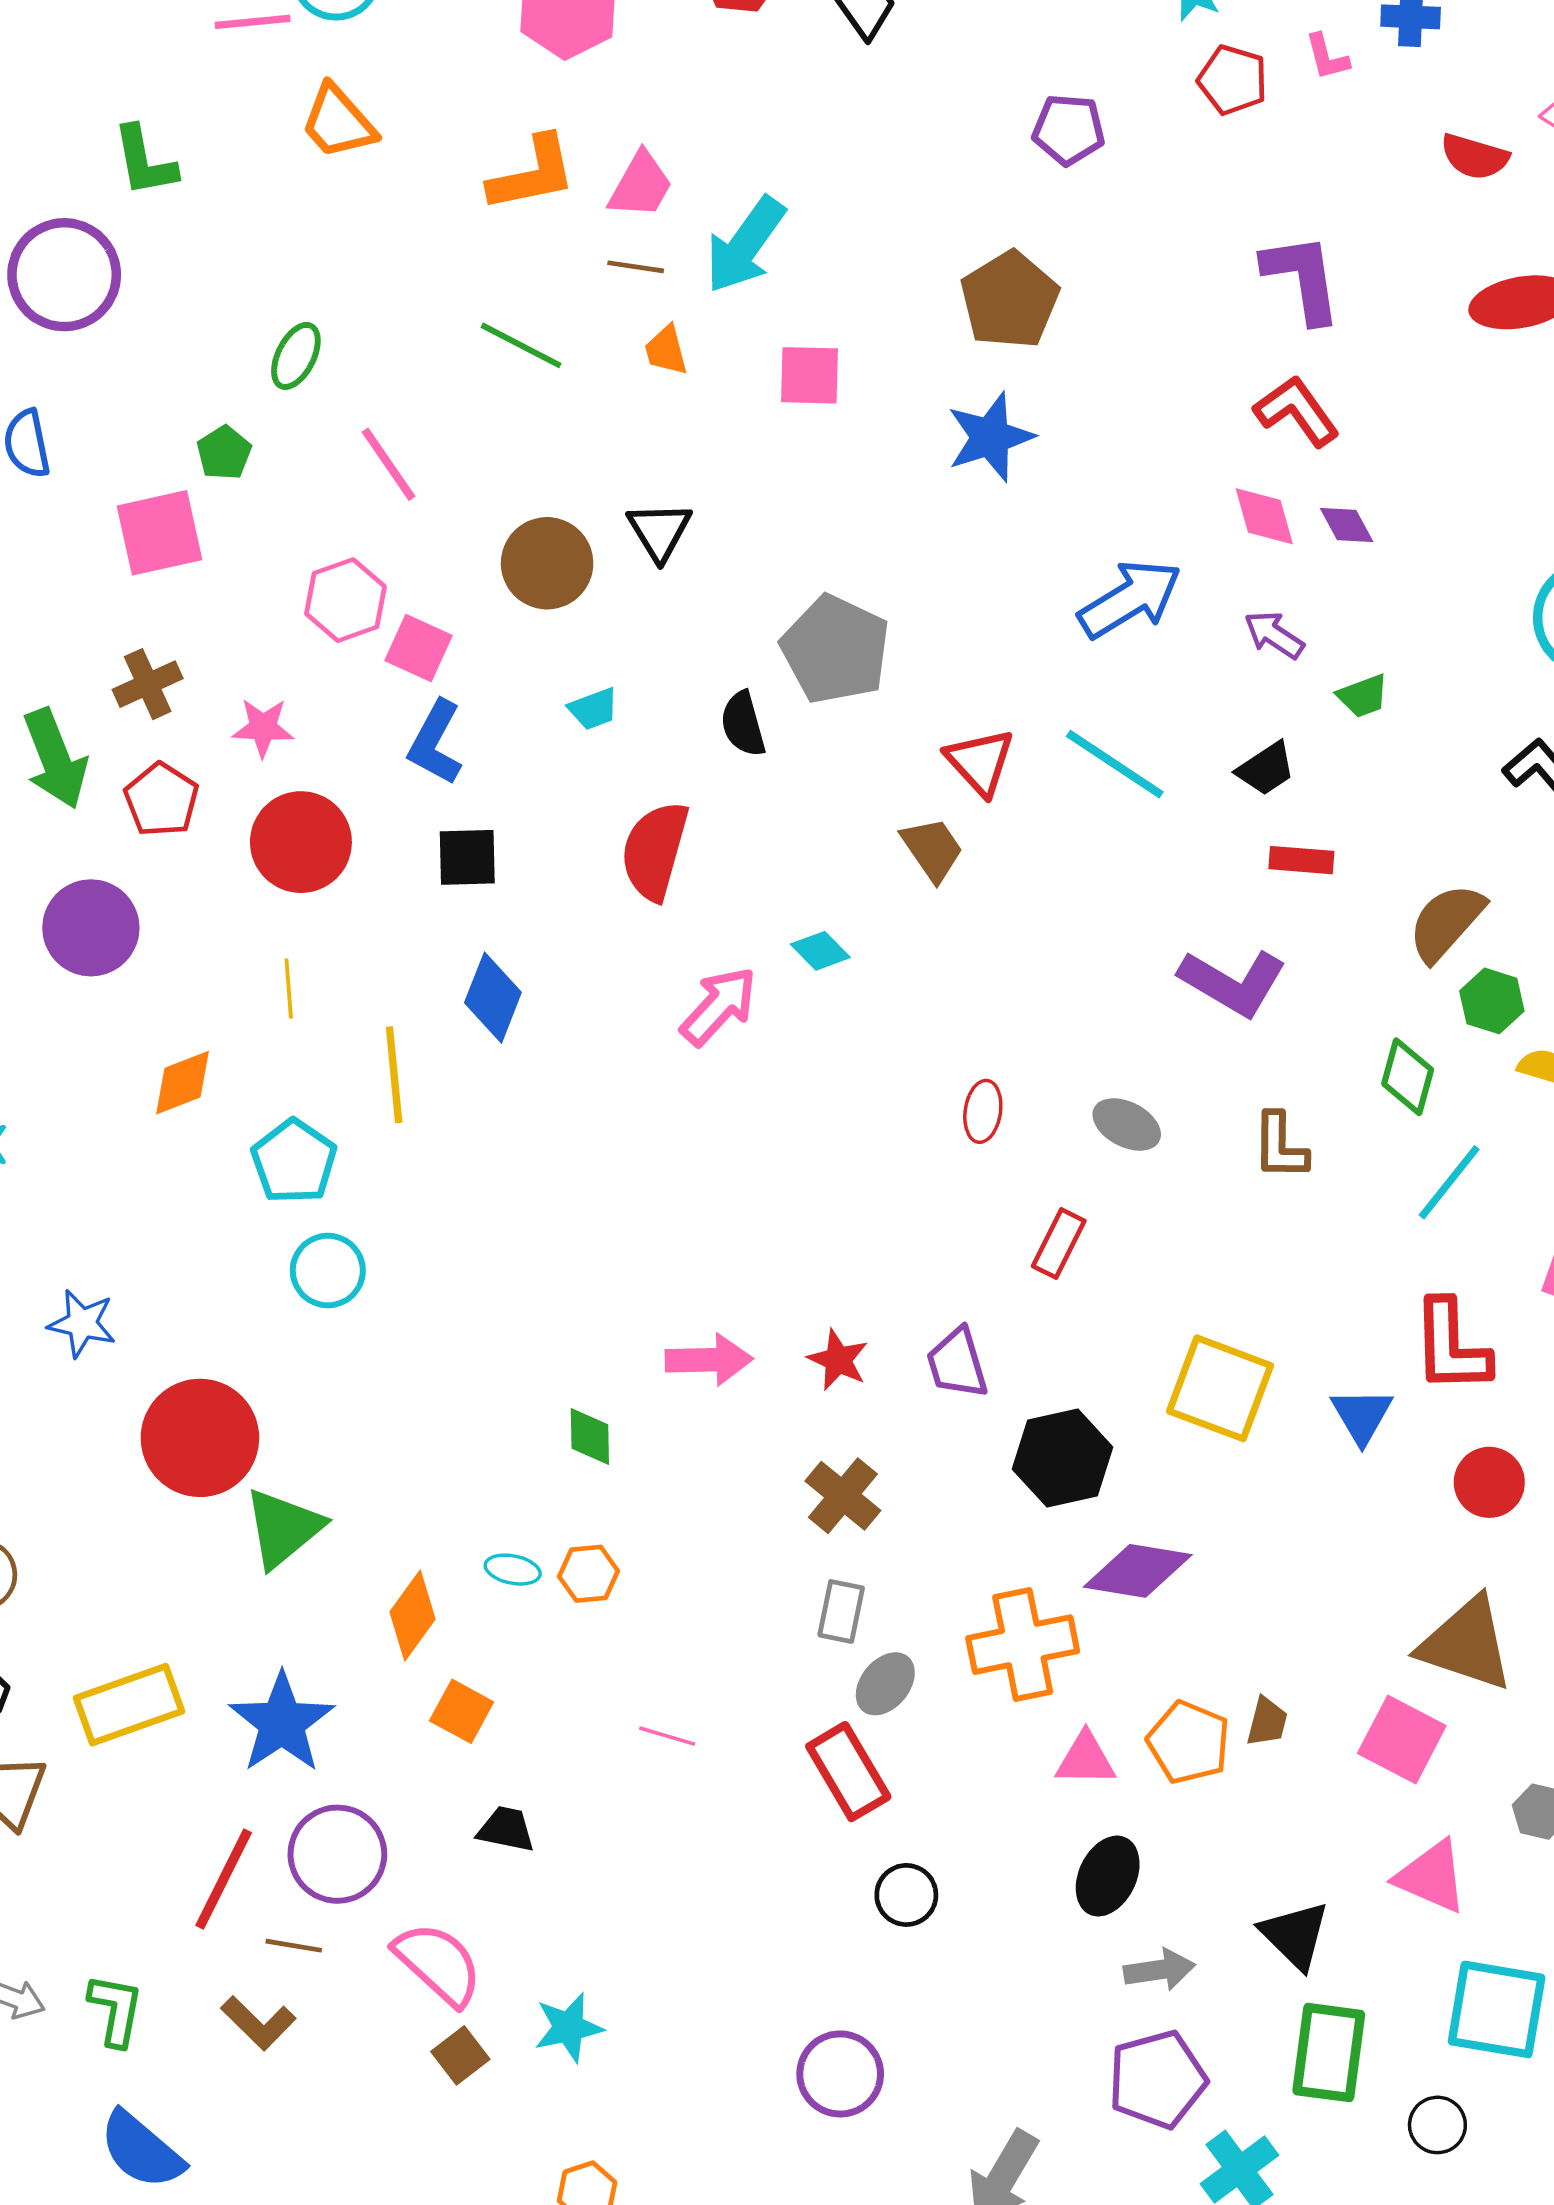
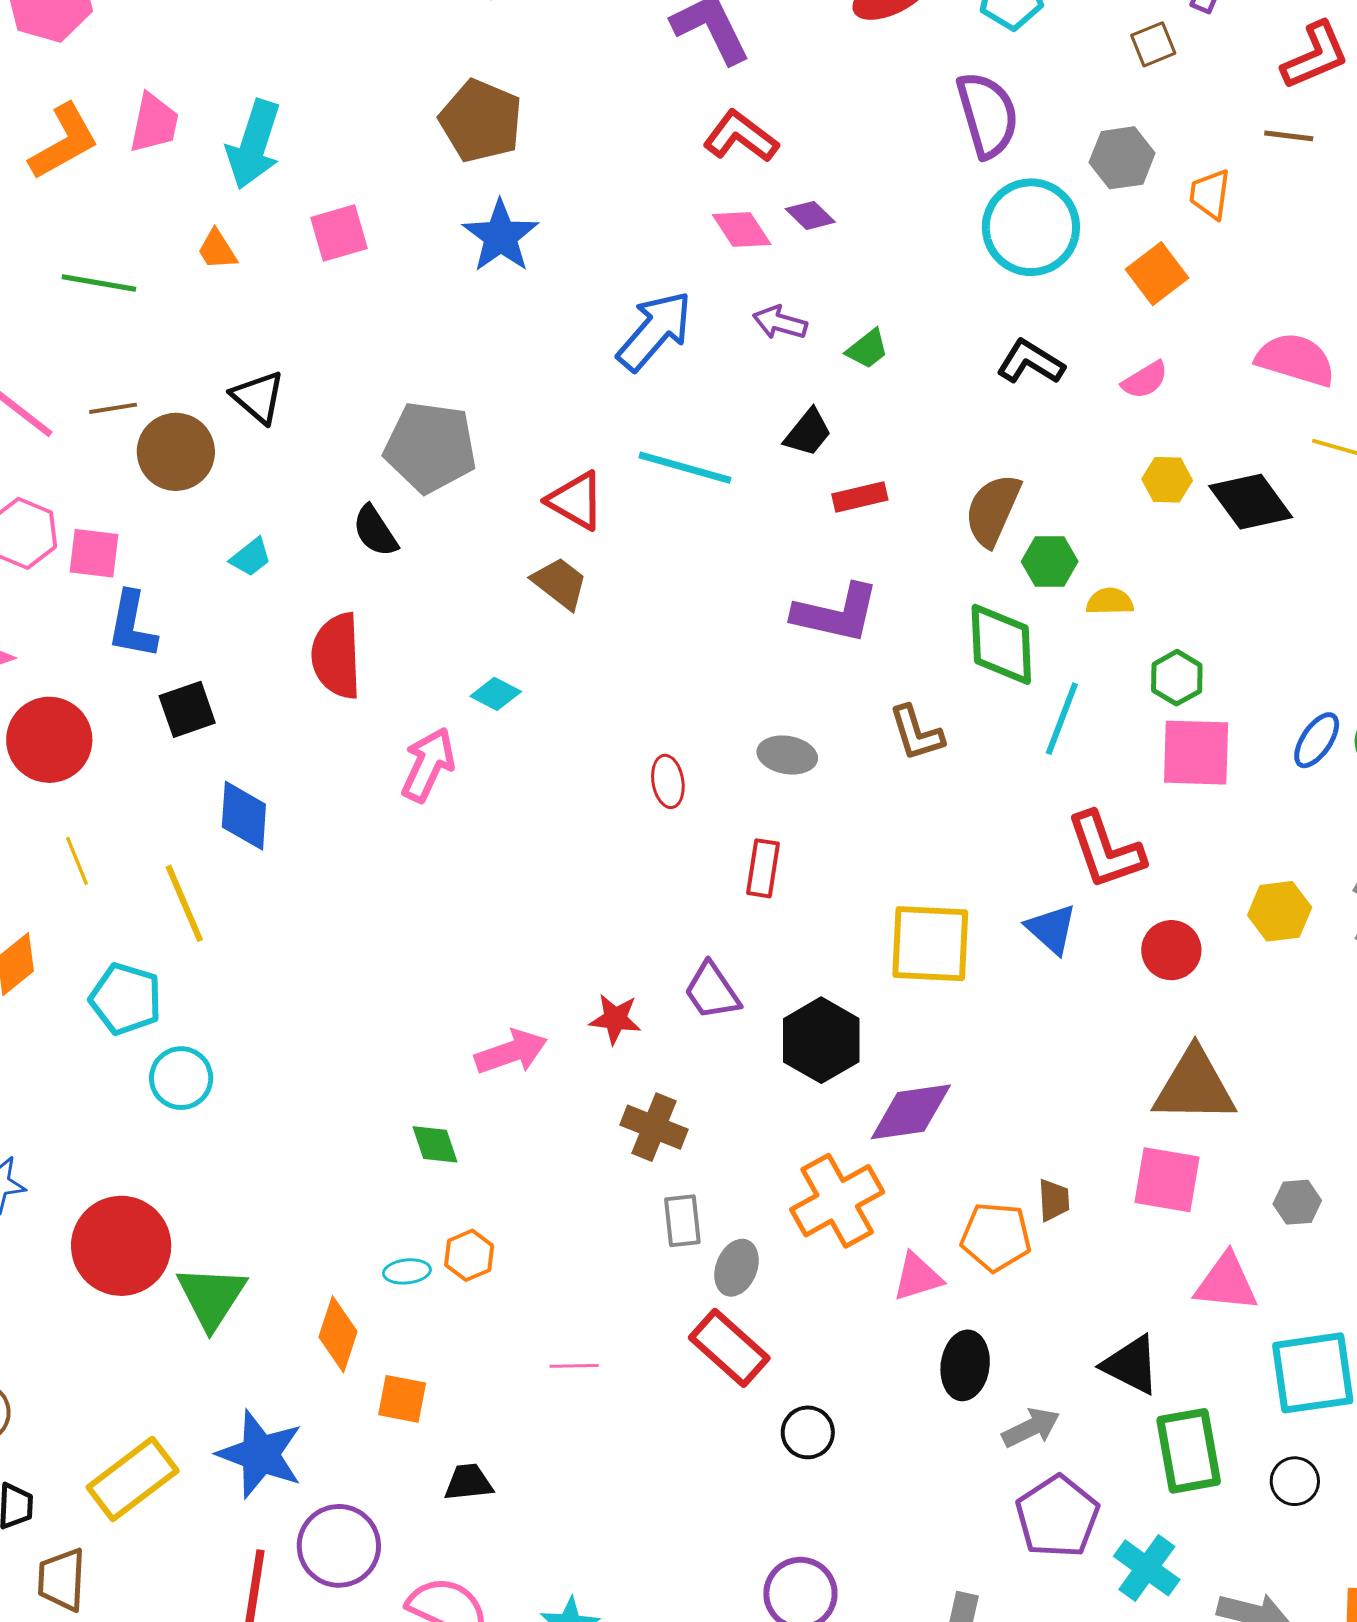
brown line: (636, 267) -> (113, 408), moved
green diamond: (1408, 1077) -> (1001, 644), size x1.4

